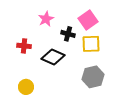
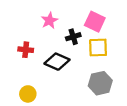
pink square: (88, 20) -> (95, 22), turned -30
black cross: (68, 34) -> (73, 37), turned -32

